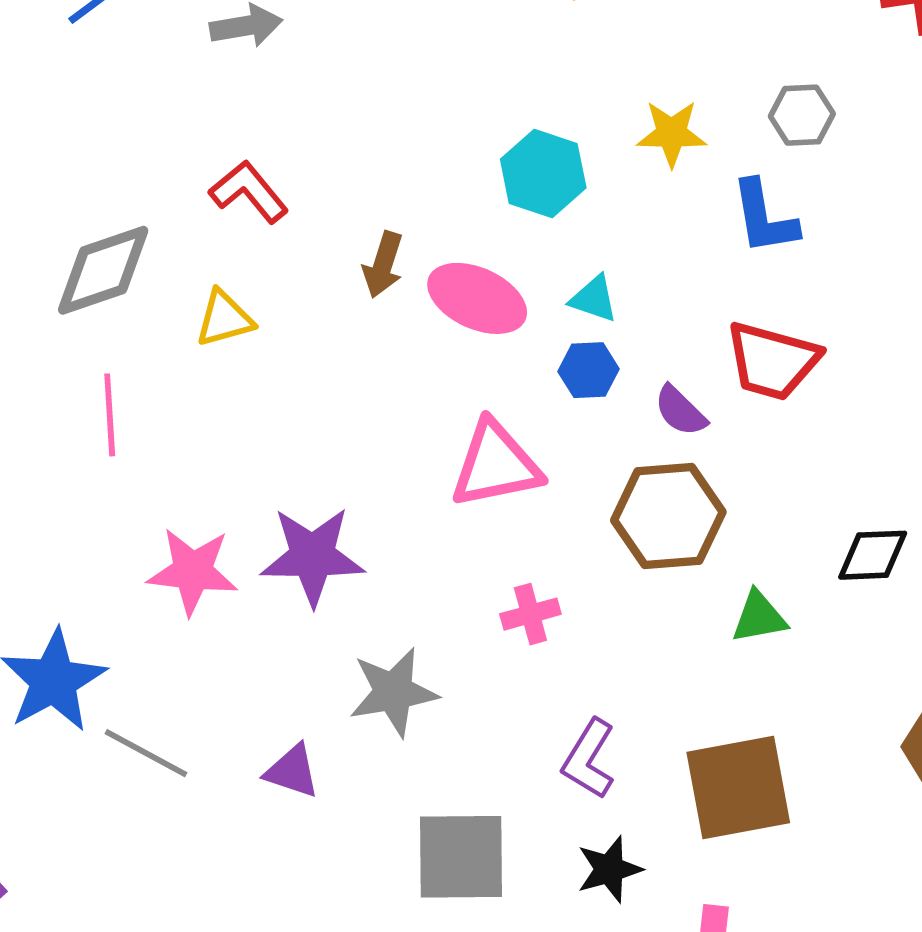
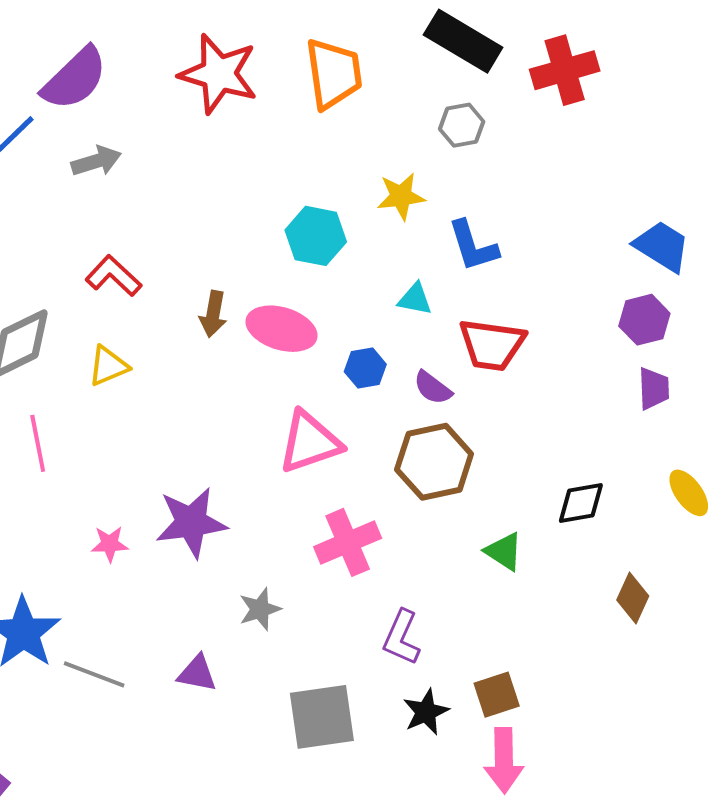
gray hexagon: (802, 115) -> (462, 125), moved
cyan triangle: (594, 299) -> (415, 299), moved
black diamond: (873, 555) -> (581, 503), moved
pink star: (193, 571) -> (110, 544), size x0.6
pink cross: (530, 614) -> (348, 542), size x1.6
green triangle: (759, 617) -> (504, 551), moved, turned 51
gray star: (393, 692) -> (260, 609), size x0.7
brown square: (738, 787) -> (497, 695), moved, size x0.6

